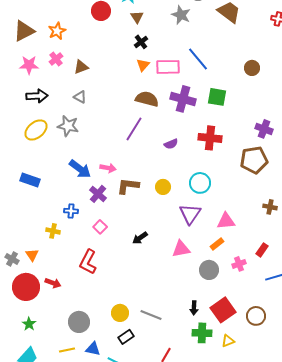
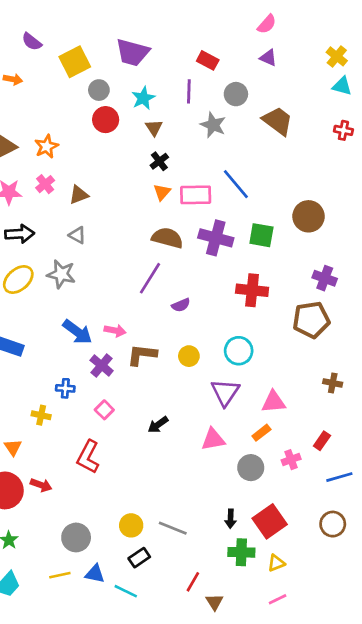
brown circle: (252, 68) -> (309, 216), moved, size x1.5
purple semicircle: (171, 144) -> (181, 305), moved
brown circle: (256, 316) -> (333, 524), moved

